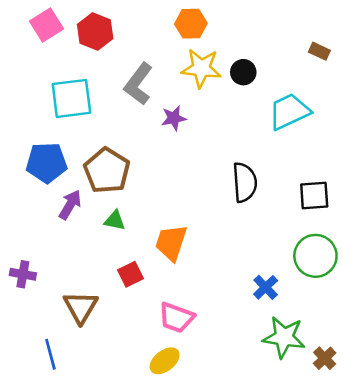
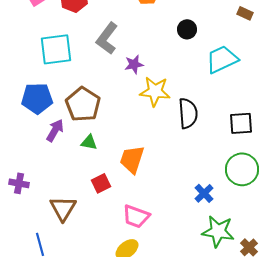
yellow star: (201, 68) -> (155, 91), moved

